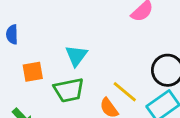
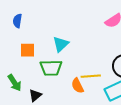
yellow line: (125, 92) -> (91, 76), turned -54

